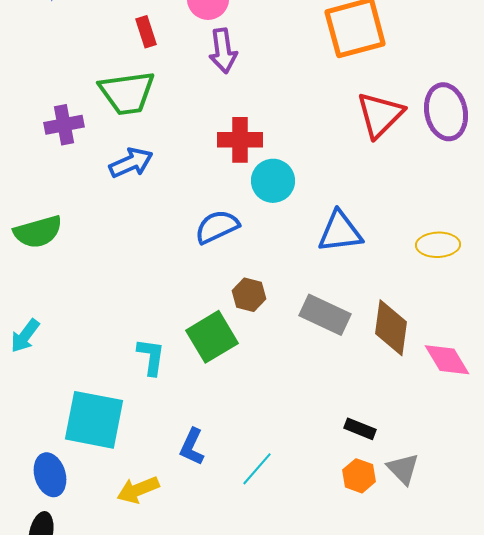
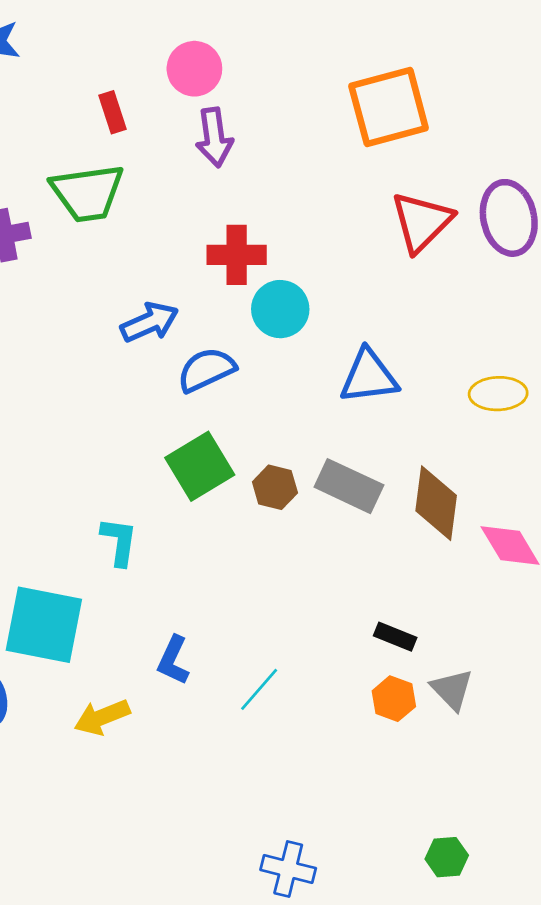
blue arrow: (131, 163) -> (150, 322), moved
brown hexagon: (249, 295) -> (275, 487), moved
green square: (212, 337) -> (200, 466), moved

